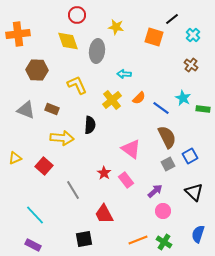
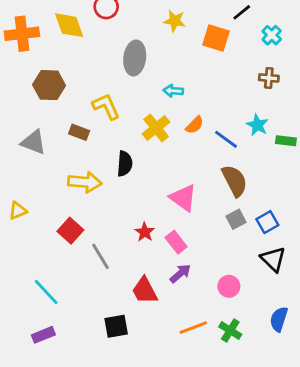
yellow star: (116, 27) -> (175, 21), moved
yellow diamond: (68, 41) -> (69, 25), moved
brown cross: (191, 65) -> (269, 78), turned -32
brown rectangle: (52, 109) -> (79, 132), moved
blue square: (190, 156) -> (267, 222), moved
red square: (44, 166) -> (70, 231), moved
purple arrow: (155, 191) -> (180, 273), moved
purple rectangle: (33, 245) -> (43, 335), turned -49

